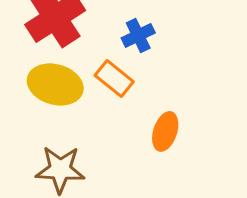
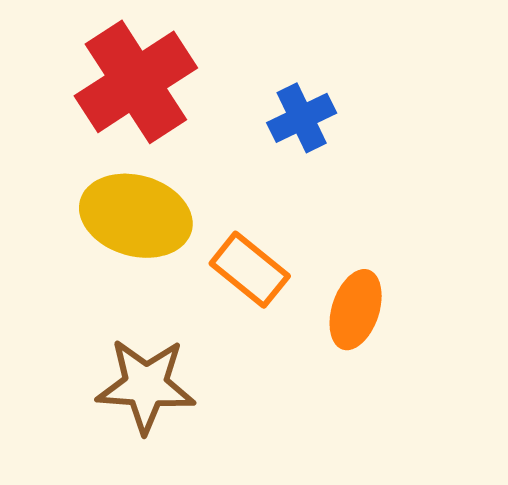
orange rectangle: (114, 78) -> (250, 270), moved

